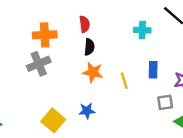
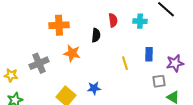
red semicircle: (84, 24) -> (113, 20), moved
gray cross: (39, 64) -> (39, 63), moved
orange star: (93, 72) -> (72, 53), moved

